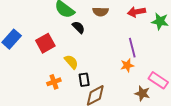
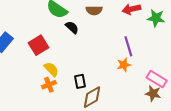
yellow semicircle: (71, 62) -> (51, 69), moved
brown star: (142, 93) -> (153, 93), moved

